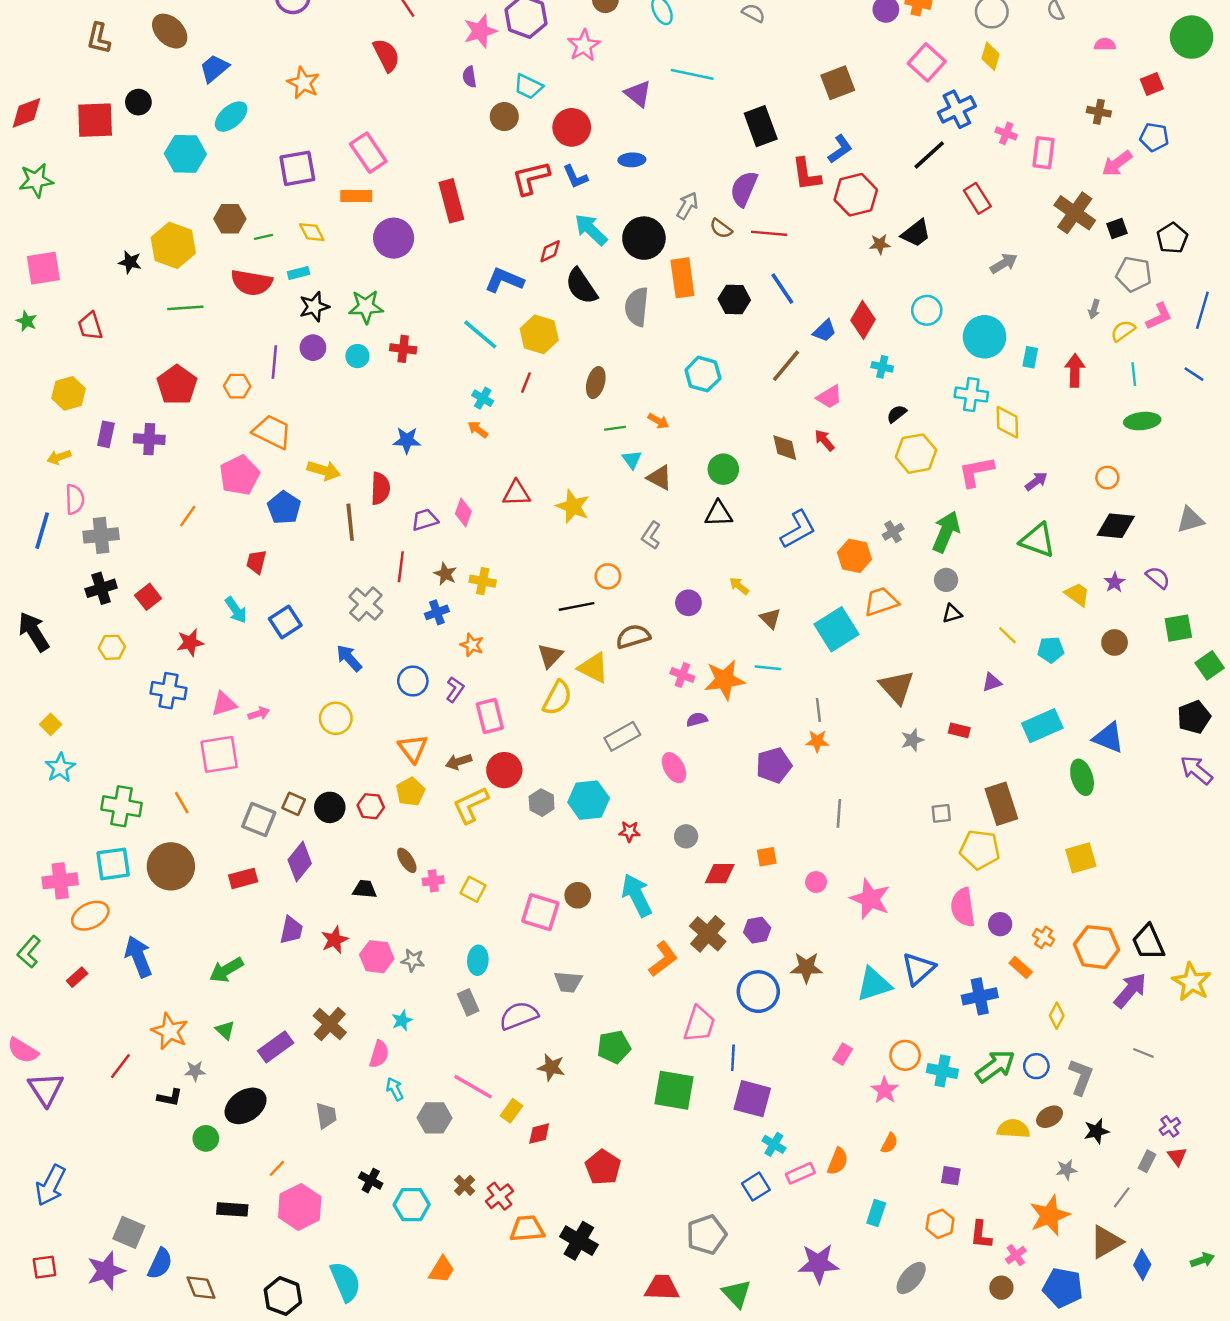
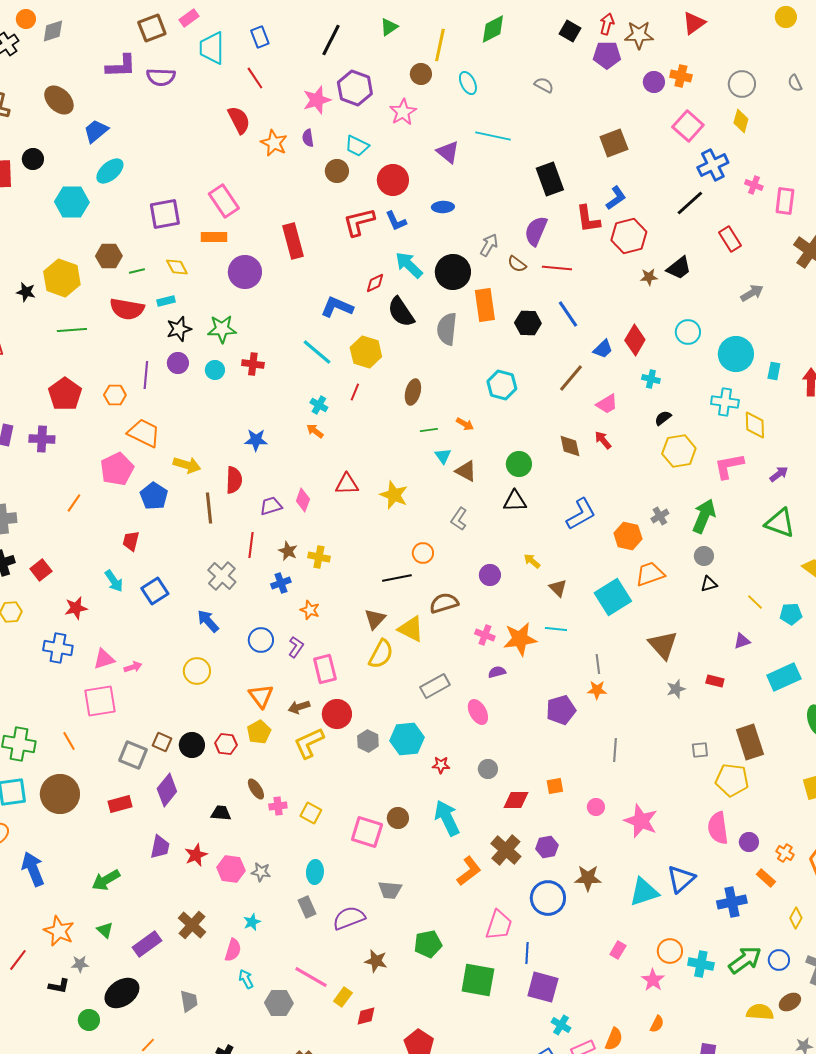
orange star: (303, 83) -> (274, 143), moved

